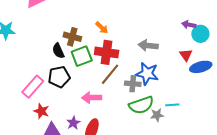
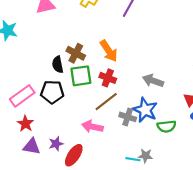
orange arrow: (102, 28) -> (109, 51), size x1.5
red cross: (107, 52) -> (108, 78), size x0.7
pink arrow: (92, 98) -> (92, 127), moved
green semicircle: (141, 105) -> (166, 126), moved, size x0.7
cyan line: (172, 105) -> (133, 159), moved

